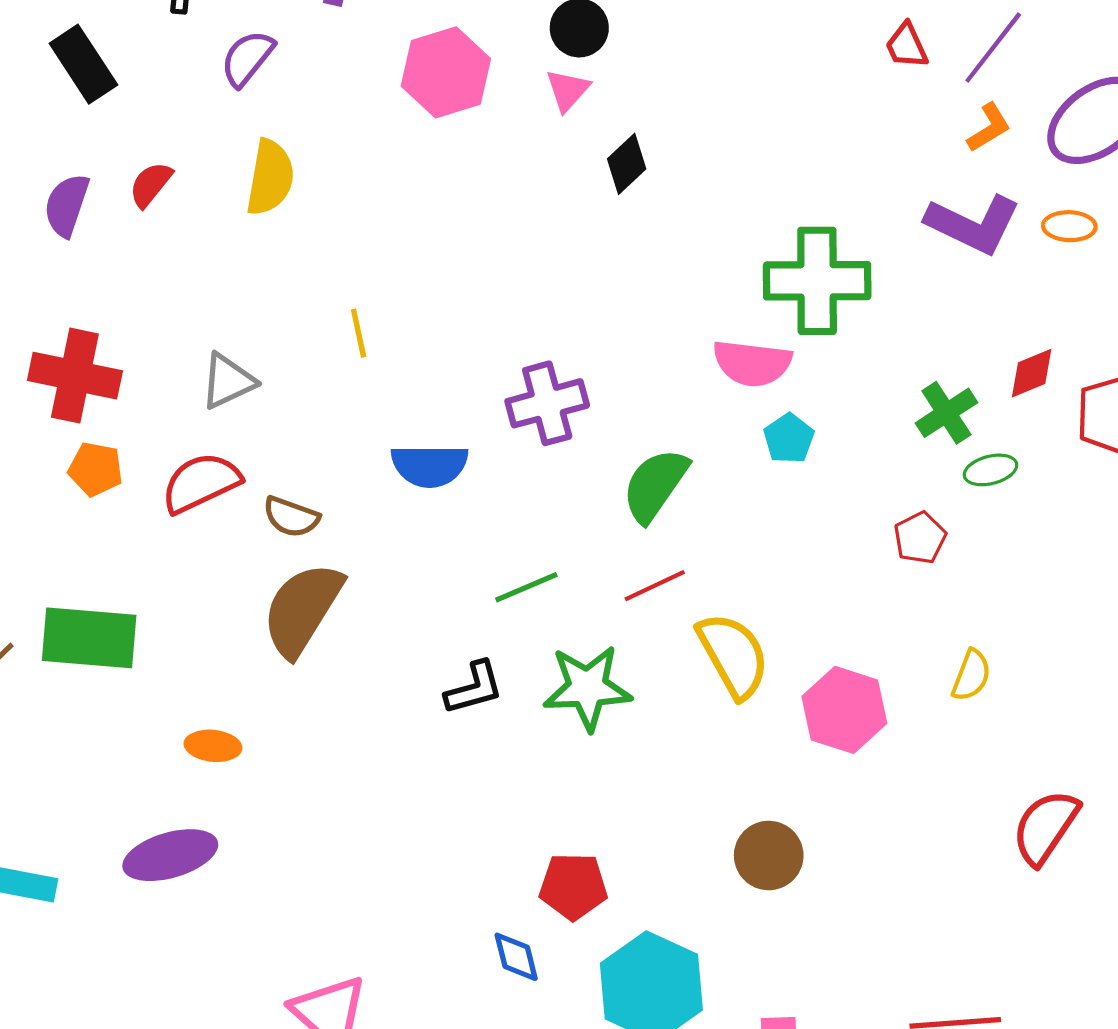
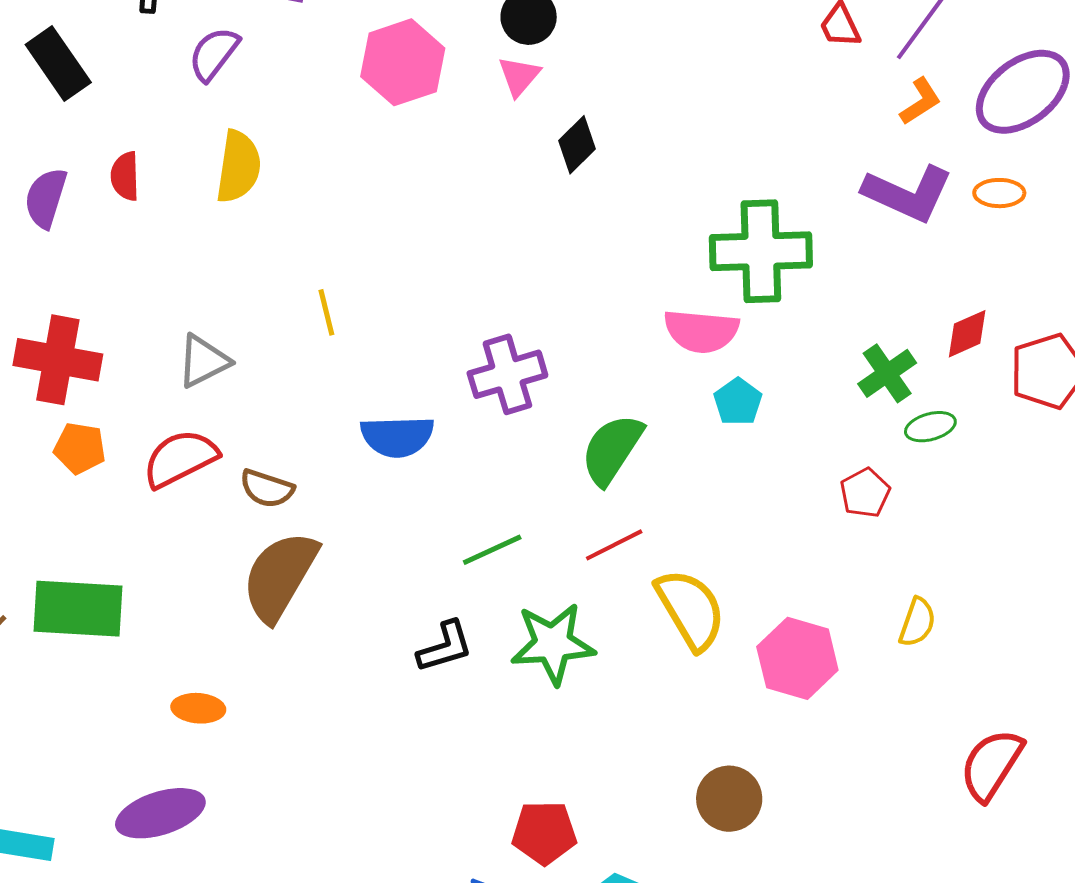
red semicircle: (151, 184) -> (125, 176), turned -39

